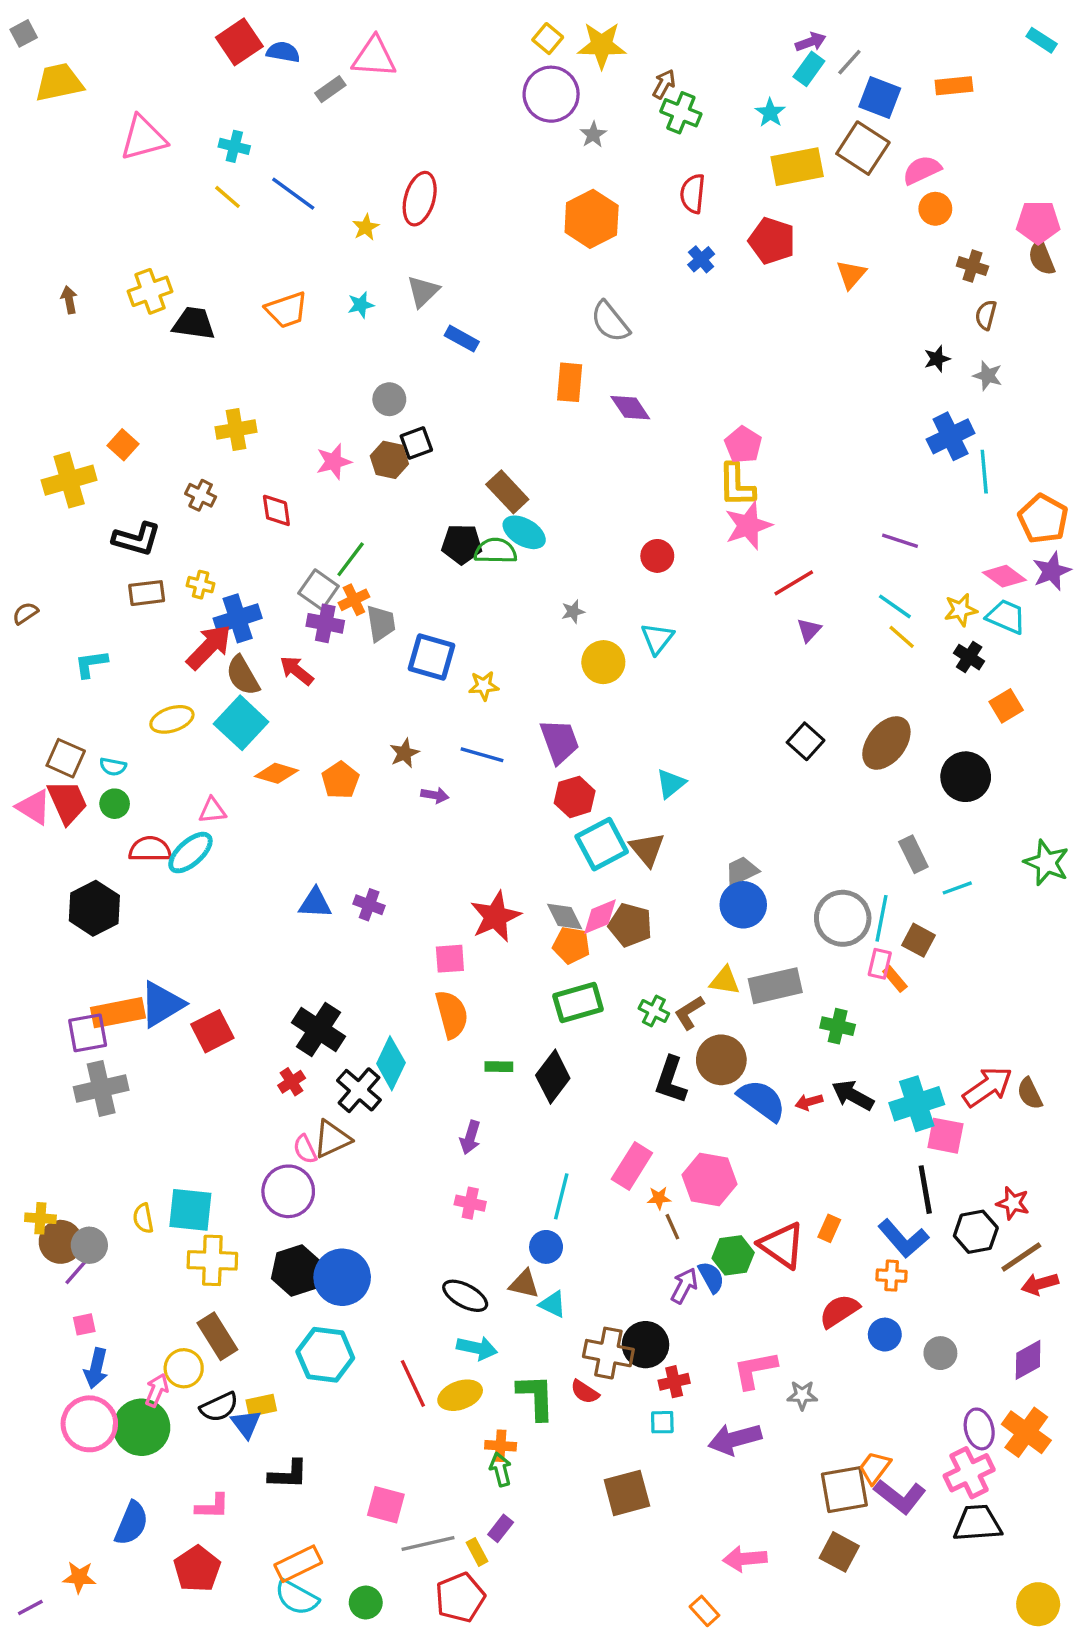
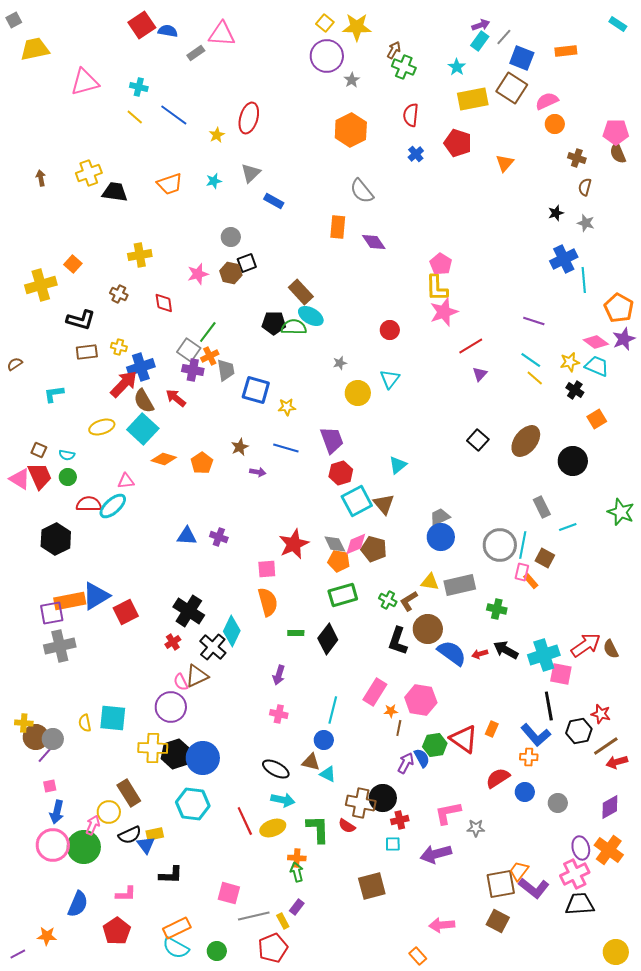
brown square: (66, 758) -> (39, 450), size x0.7
brown line: (672, 1227) -> (399, 728), turned 35
yellow cross: (212, 1260) -> (153, 748), moved

